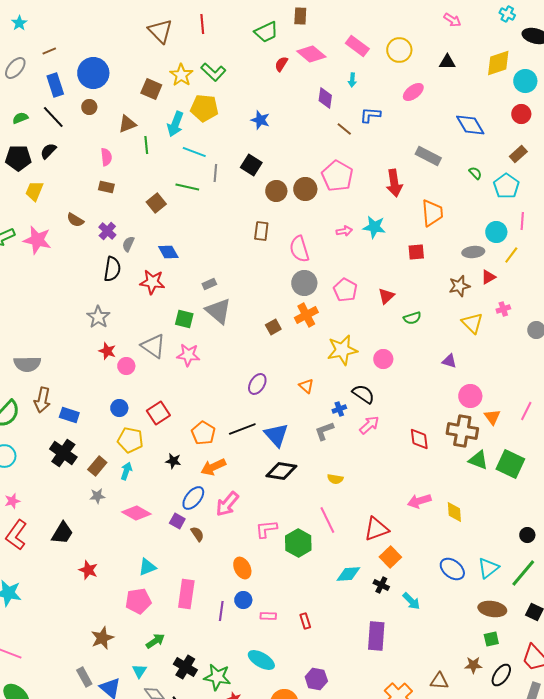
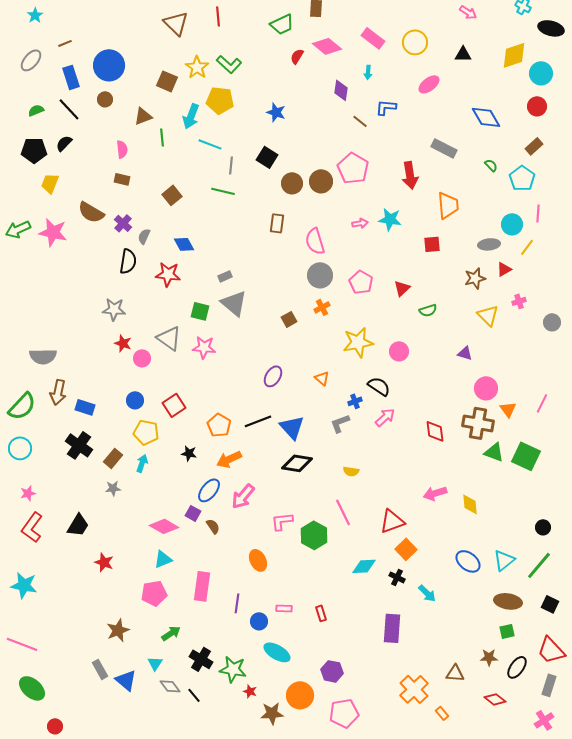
green line: (187, 187) -> (223, 191), moved
brown semicircle: (75, 220) -> (91, 212), size x1.5
orange cross: (306, 315) -> (322, 307), size x0.7
gray star: (98, 317) -> (114, 309), turned -30
pink diamond: (136, 513) -> (164, 526), moved
blue circle: (243, 600) -> (259, 621), moved

